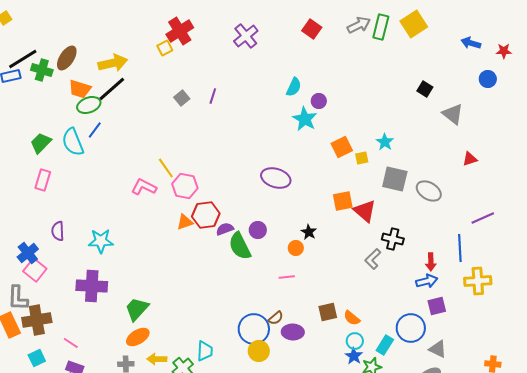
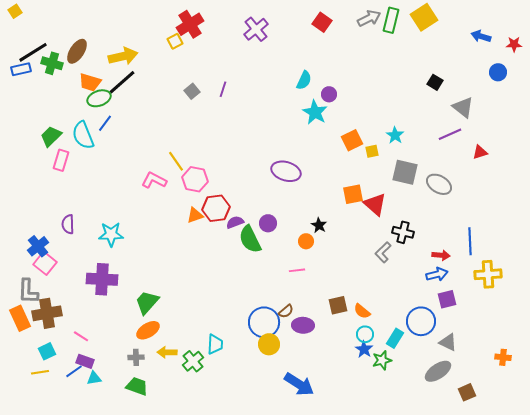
pink rectangle: (43, 180) -> (61, 160), moved
purple line: (483, 218) -> (450, 134), moved
red arrow: (431, 262) -> (441, 255), turned -84

